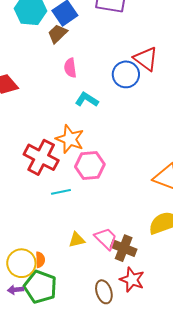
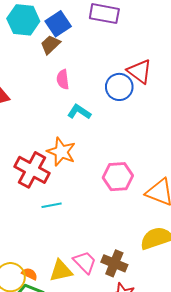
pink hexagon: (90, 166) -> (118, 177), moved
pink trapezoid: (106, 239) -> (85, 262), moved
yellow triangle: (77, 240) -> (61, 271), moved, size x1.4
orange semicircle: (40, 260) -> (30, 274), turned -63

